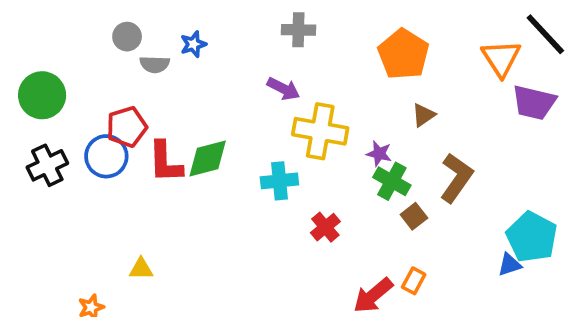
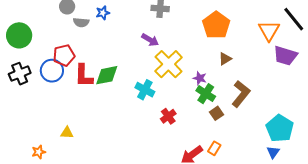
yellow cross: (320, 131) -> (169, 64), turned 32
cyan cross: (279, 181) -> (145, 90), turned 30
blue triangle: (510, 265) -> (273, 152), moved, turned -40

